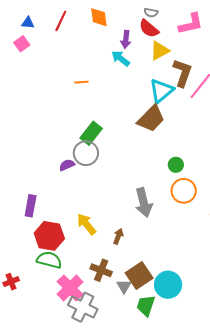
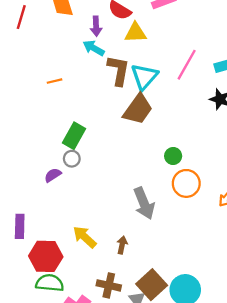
yellow triangle: (160, 51) -> (135, 33), turned 35
brown L-shape: (182, 73) -> (118, 70), moved
gray circle: (86, 153) -> (72, 159), size x0.6

